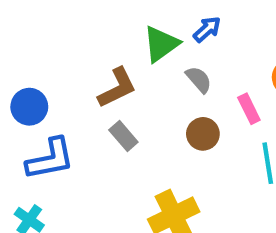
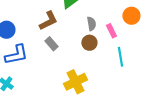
gray semicircle: (199, 79) -> (91, 24), moved, turned 32

